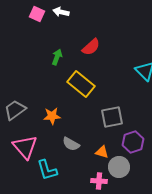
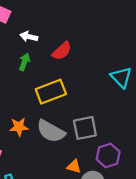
white arrow: (61, 12) -> (29, 37), moved
yellow rectangle: (81, 84) -> (51, 92), turned -60
gray semicircle: (71, 144) -> (51, 131), moved, size x1.5

